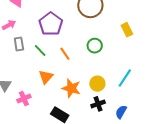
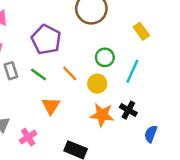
cyan line: (125, 78) -> (132, 71), moved
yellow circle: (97, 84) -> (97, 84), moved
orange star: (71, 88) -> (102, 115), moved
black cross: (98, 104) -> (128, 110), moved, turned -32

